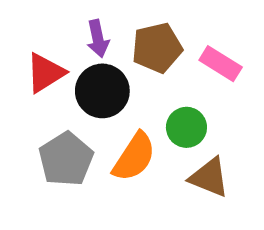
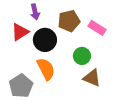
purple arrow: (98, 39) -> (35, 12), moved
orange semicircle: (134, 157) -> (46, 69), moved, turned -60
gray pentagon: (66, 159) -> (21, 86), moved

